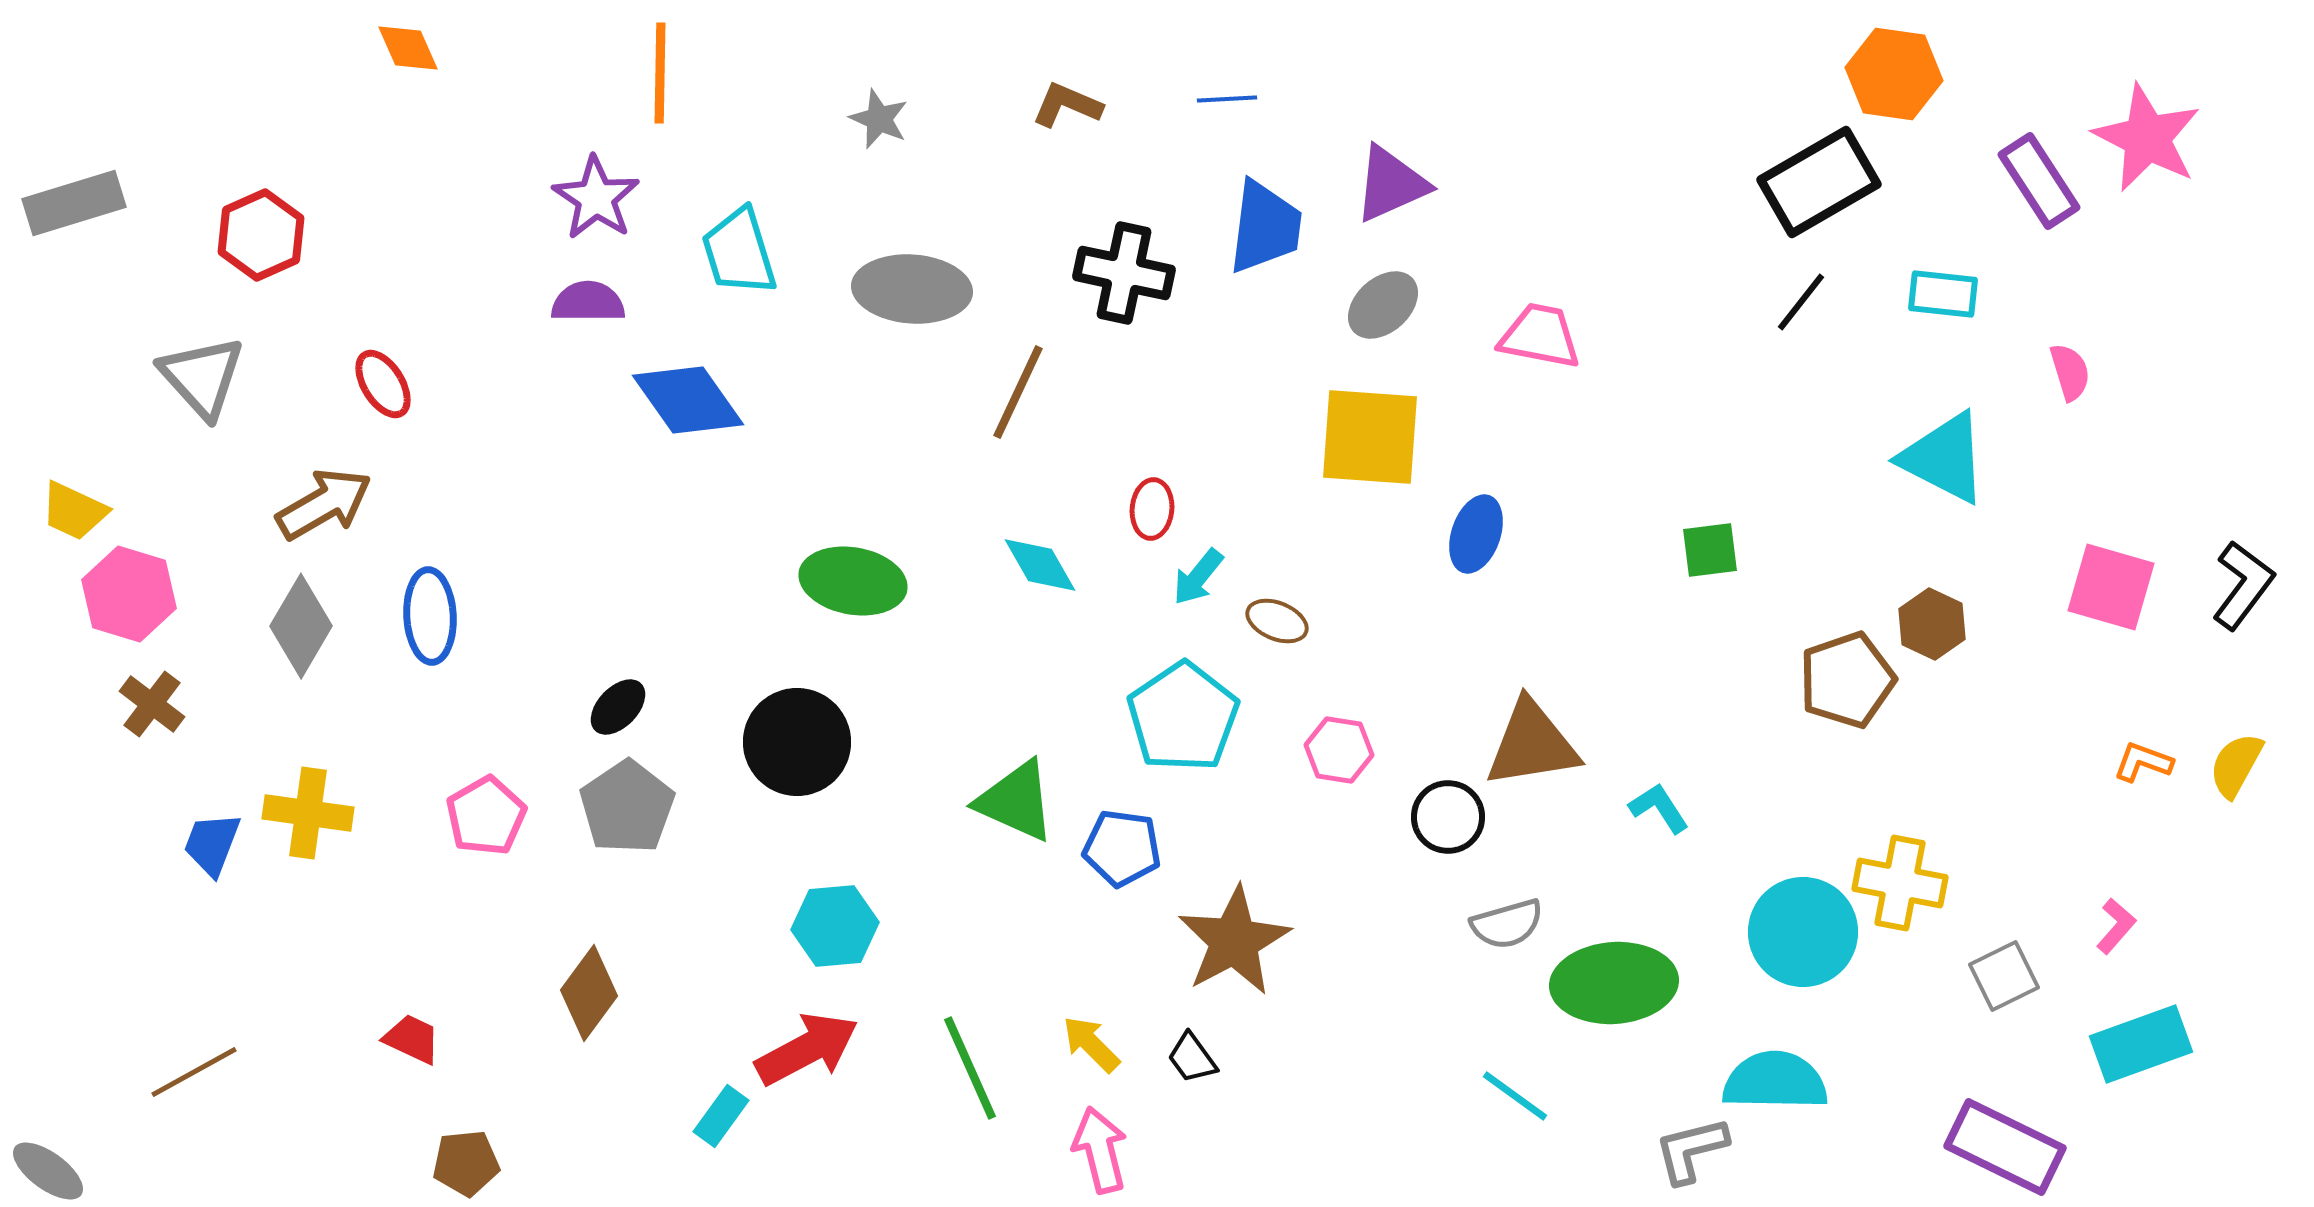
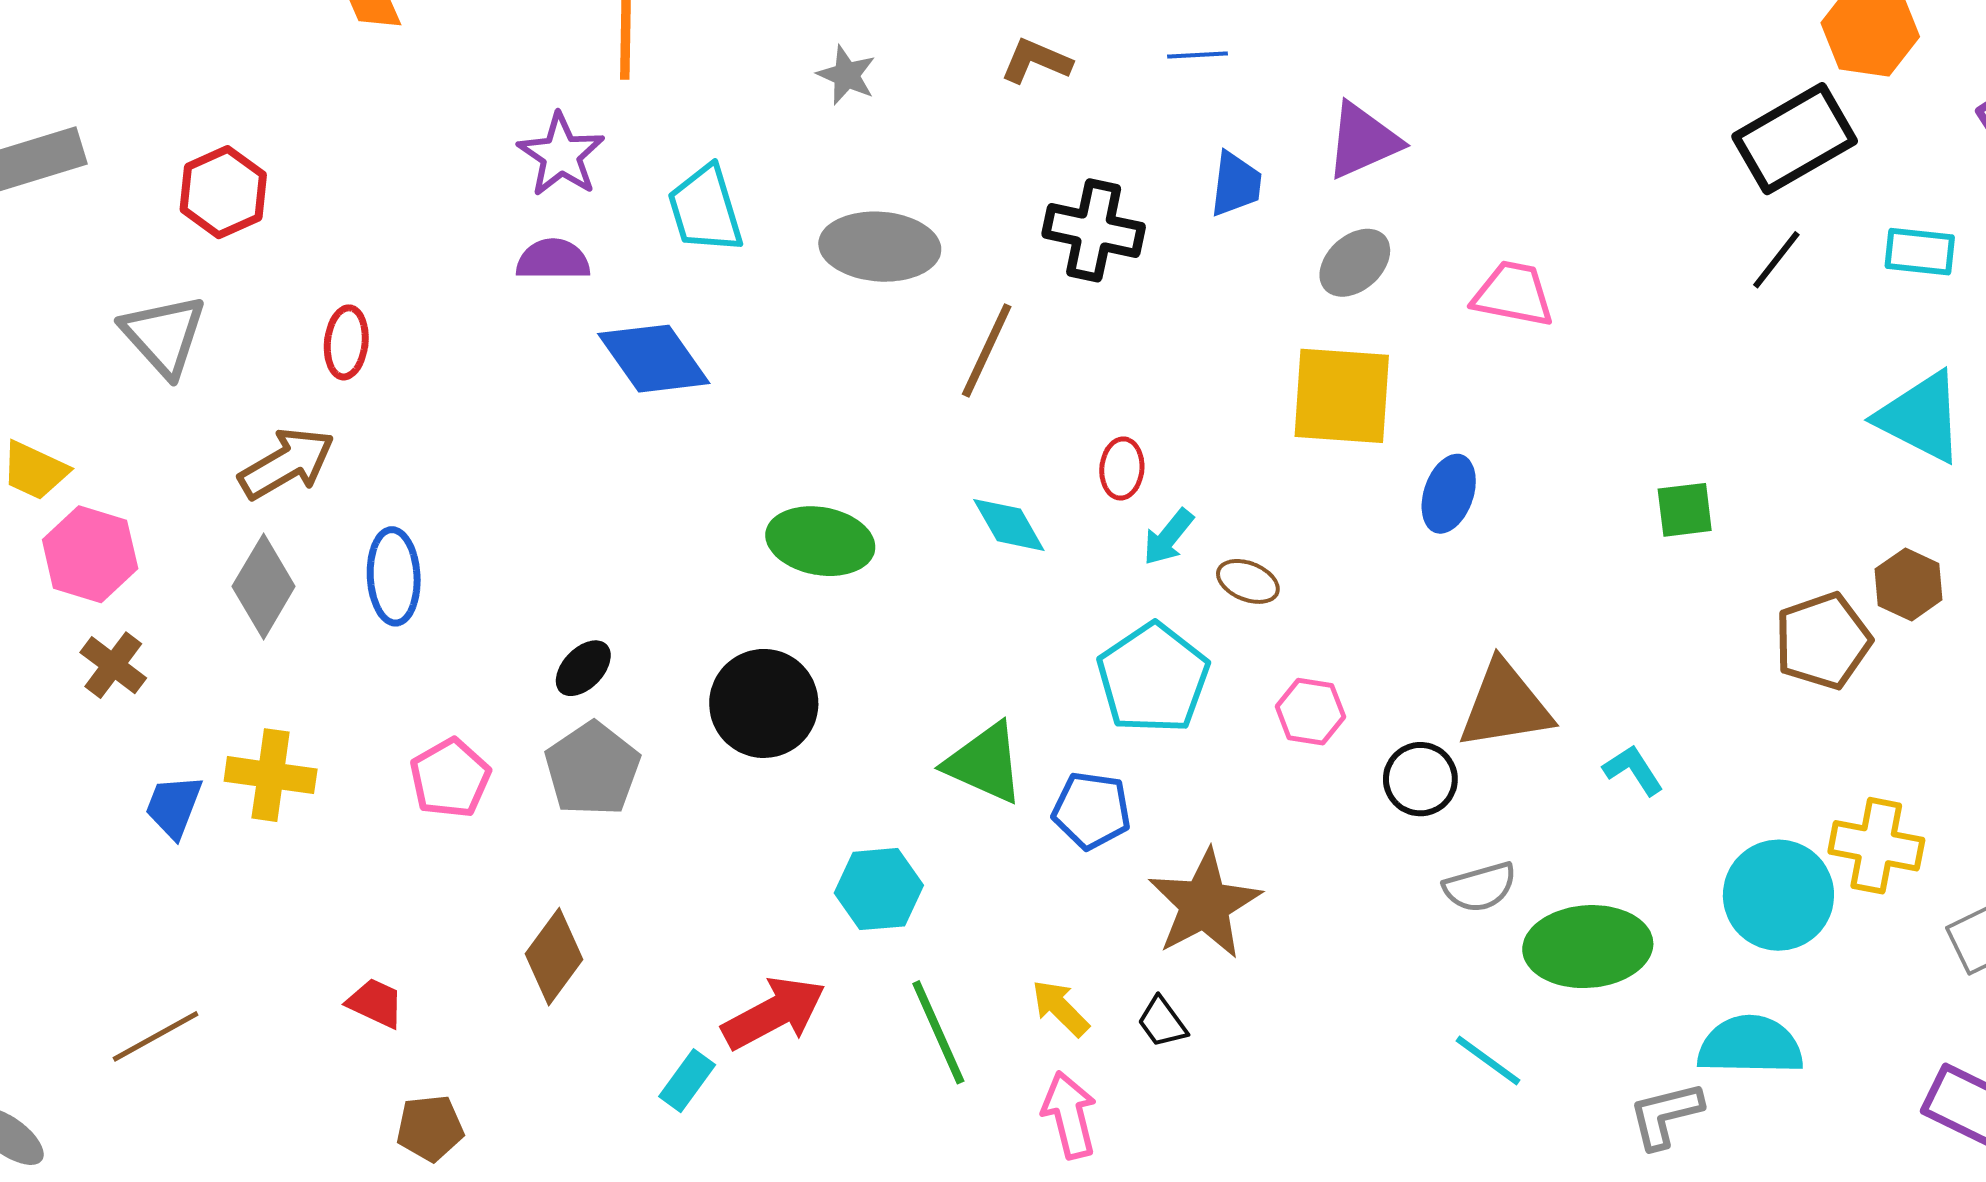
blue trapezoid: (1265, 227) -> (1236, 184), size x0.7
red ellipse: (383, 384) -> (346, 342), turned 38
cyan hexagon: (835, 926) -> (879, 889), moved

